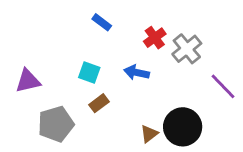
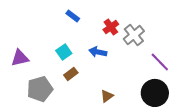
cyan square: (89, 72) -> (64, 52), turned 35
black circle: (183, 127) -> (155, 93), moved

